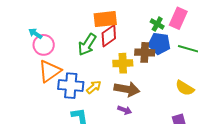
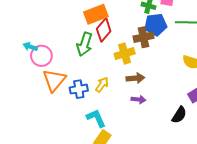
blue cross: (71, 86) -> (79, 89), size x0.7
brown arrow: (127, 89) -> (135, 78), size x0.7

